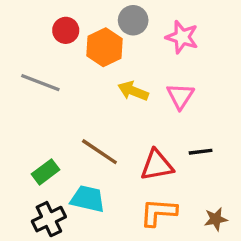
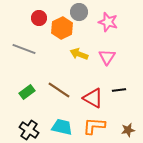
red triangle: (157, 165) -> (93, 98), turned 40
green rectangle: (46, 172) -> (27, 92), moved
cyan trapezoid: (88, 199) -> (62, 127), moved
black cross: (49, 219) -> (29, 130), turned -30

